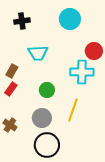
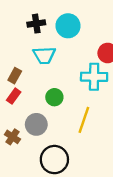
cyan circle: (70, 19) -> (68, 26), moved
black cross: (22, 21) -> (36, 24), moved
gray circle: (42, 118) -> (36, 124), moved

